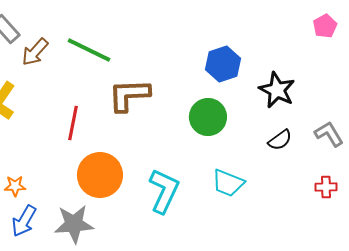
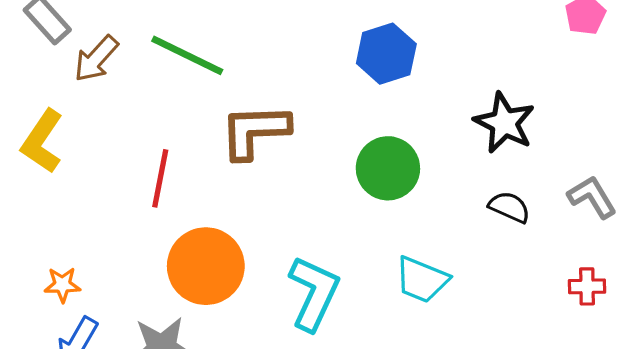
blue hexagon: (223, 64) -> (386, 54), moved
black semicircle: (280, 140) -> (509, 207), turned -120

